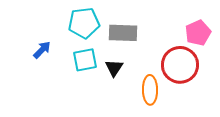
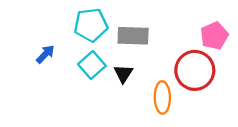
cyan square: (85, 60) -> (92, 65), turned -30

